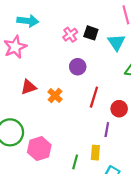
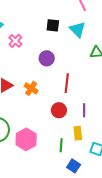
pink cross: (70, 35) -> (15, 41), moved
red circle: (119, 109) -> (59, 110), moved

